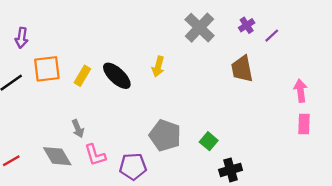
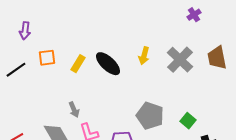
purple cross: (247, 25) -> (194, 15), moved
gray cross: (200, 28) -> (180, 60), moved
orange square: (47, 69) -> (47, 58), size x0.7

